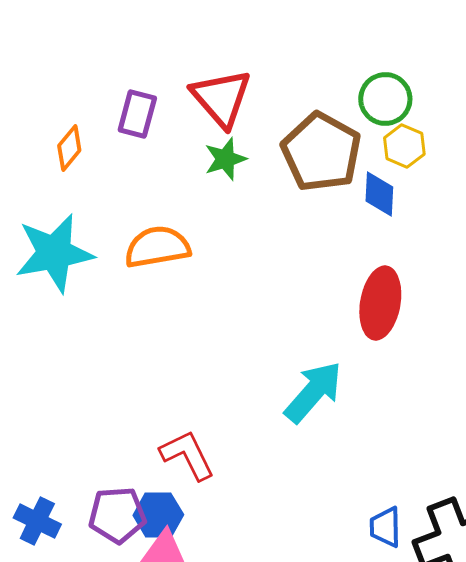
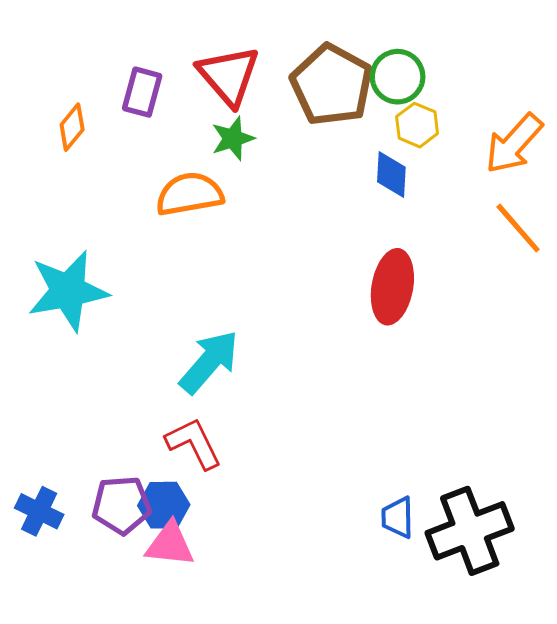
brown pentagon: (321, 152) -> (332, 85), moved
orange semicircle: (157, 247) -> (190, 194), moved
cyan star: (54, 253) -> (68, 291), moved
cyan arrow: (313, 392) -> (209, 362), moved

